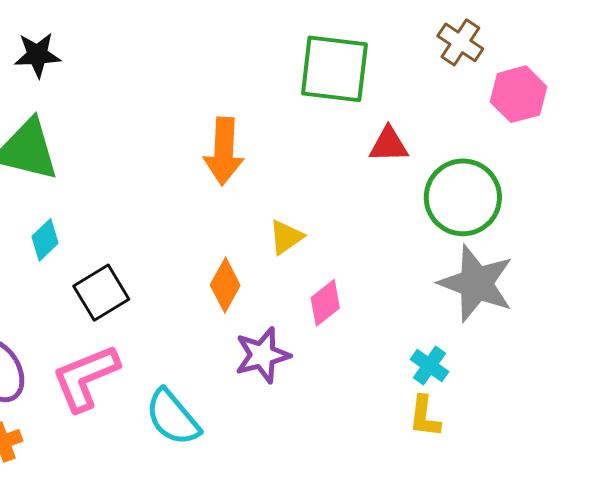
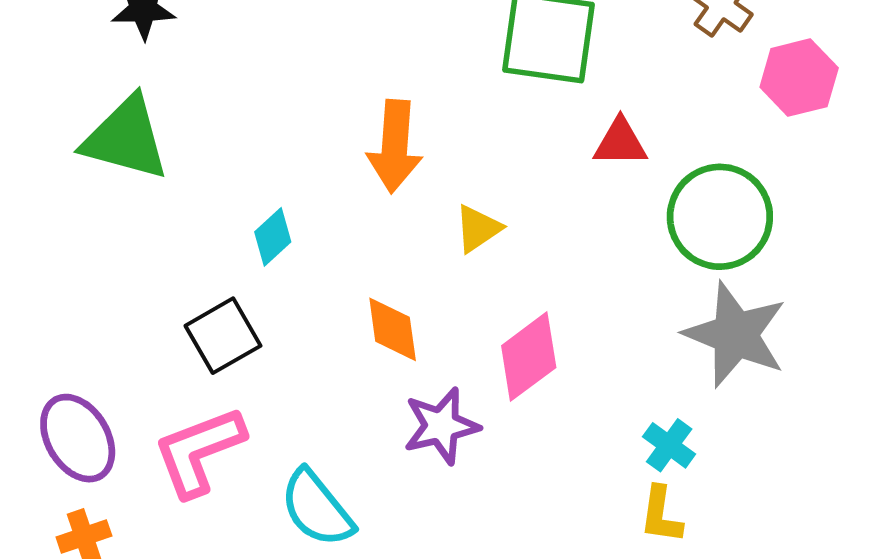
yellow triangle: (286, 237) -> (478, 229), moved
cyan diamond: (45, 240) -> (273, 237), moved
orange diamond: (225, 285) -> (393, 329), turned -38
pink diamond: (325, 303) -> (529, 357), size x1.4

